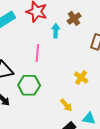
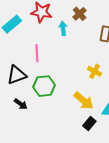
pink line: (37, 53) -> (37, 53), moved
yellow arrow: (66, 105) -> (84, 101), size x1.5

